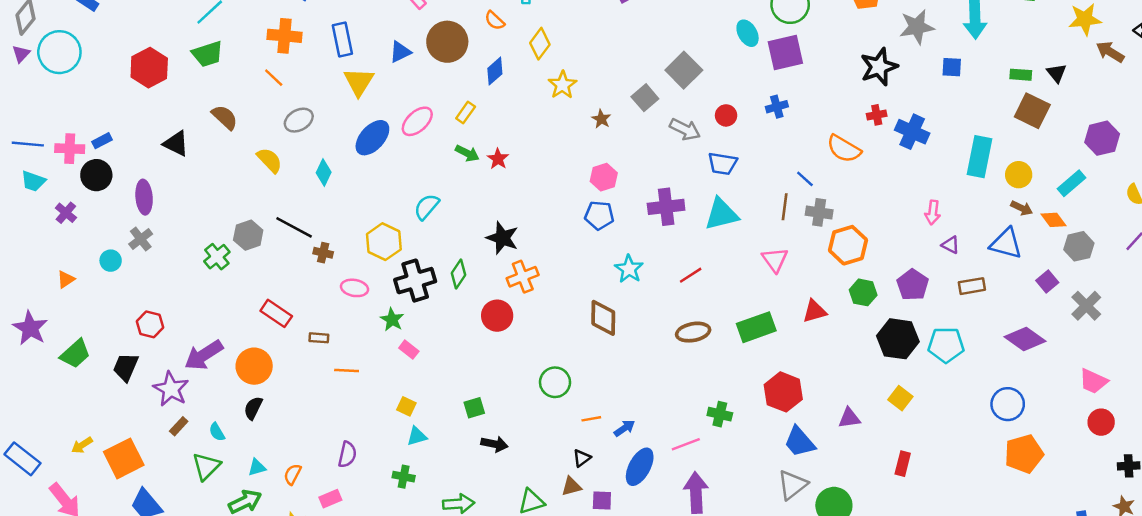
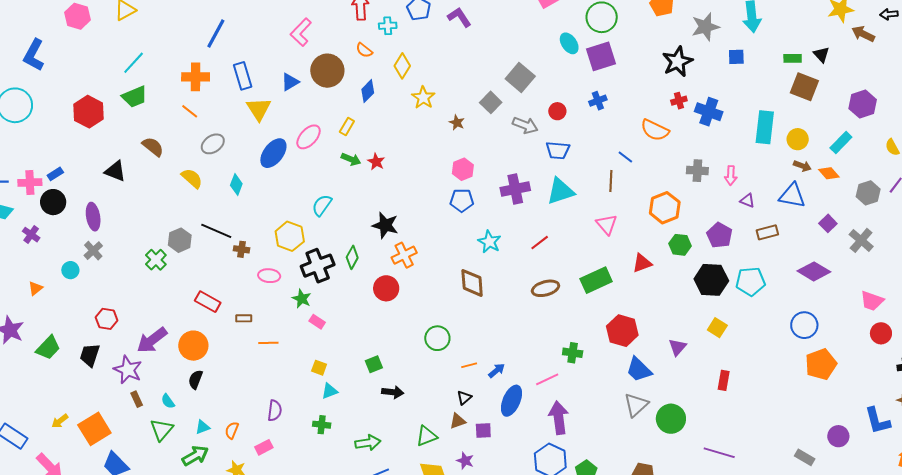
gray cross: (819, 212) -> (697, 171), moved
gray hexagon: (1079, 246) -> (868, 193), moved
purple triangle: (849, 418) -> (677, 347), turned -36
brown rectangle: (179, 426) -> (137, 399), turned -63

